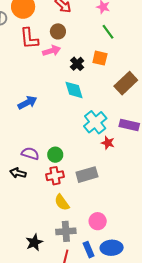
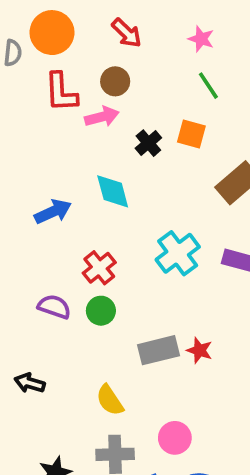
cyan diamond: (74, 90) -> (113, 191), moved
red star: (108, 143) -> (200, 350), moved
black arrow: (18, 173) -> (30, 383), moved
red cross: (55, 176) -> (99, 268), moved, turned -30

